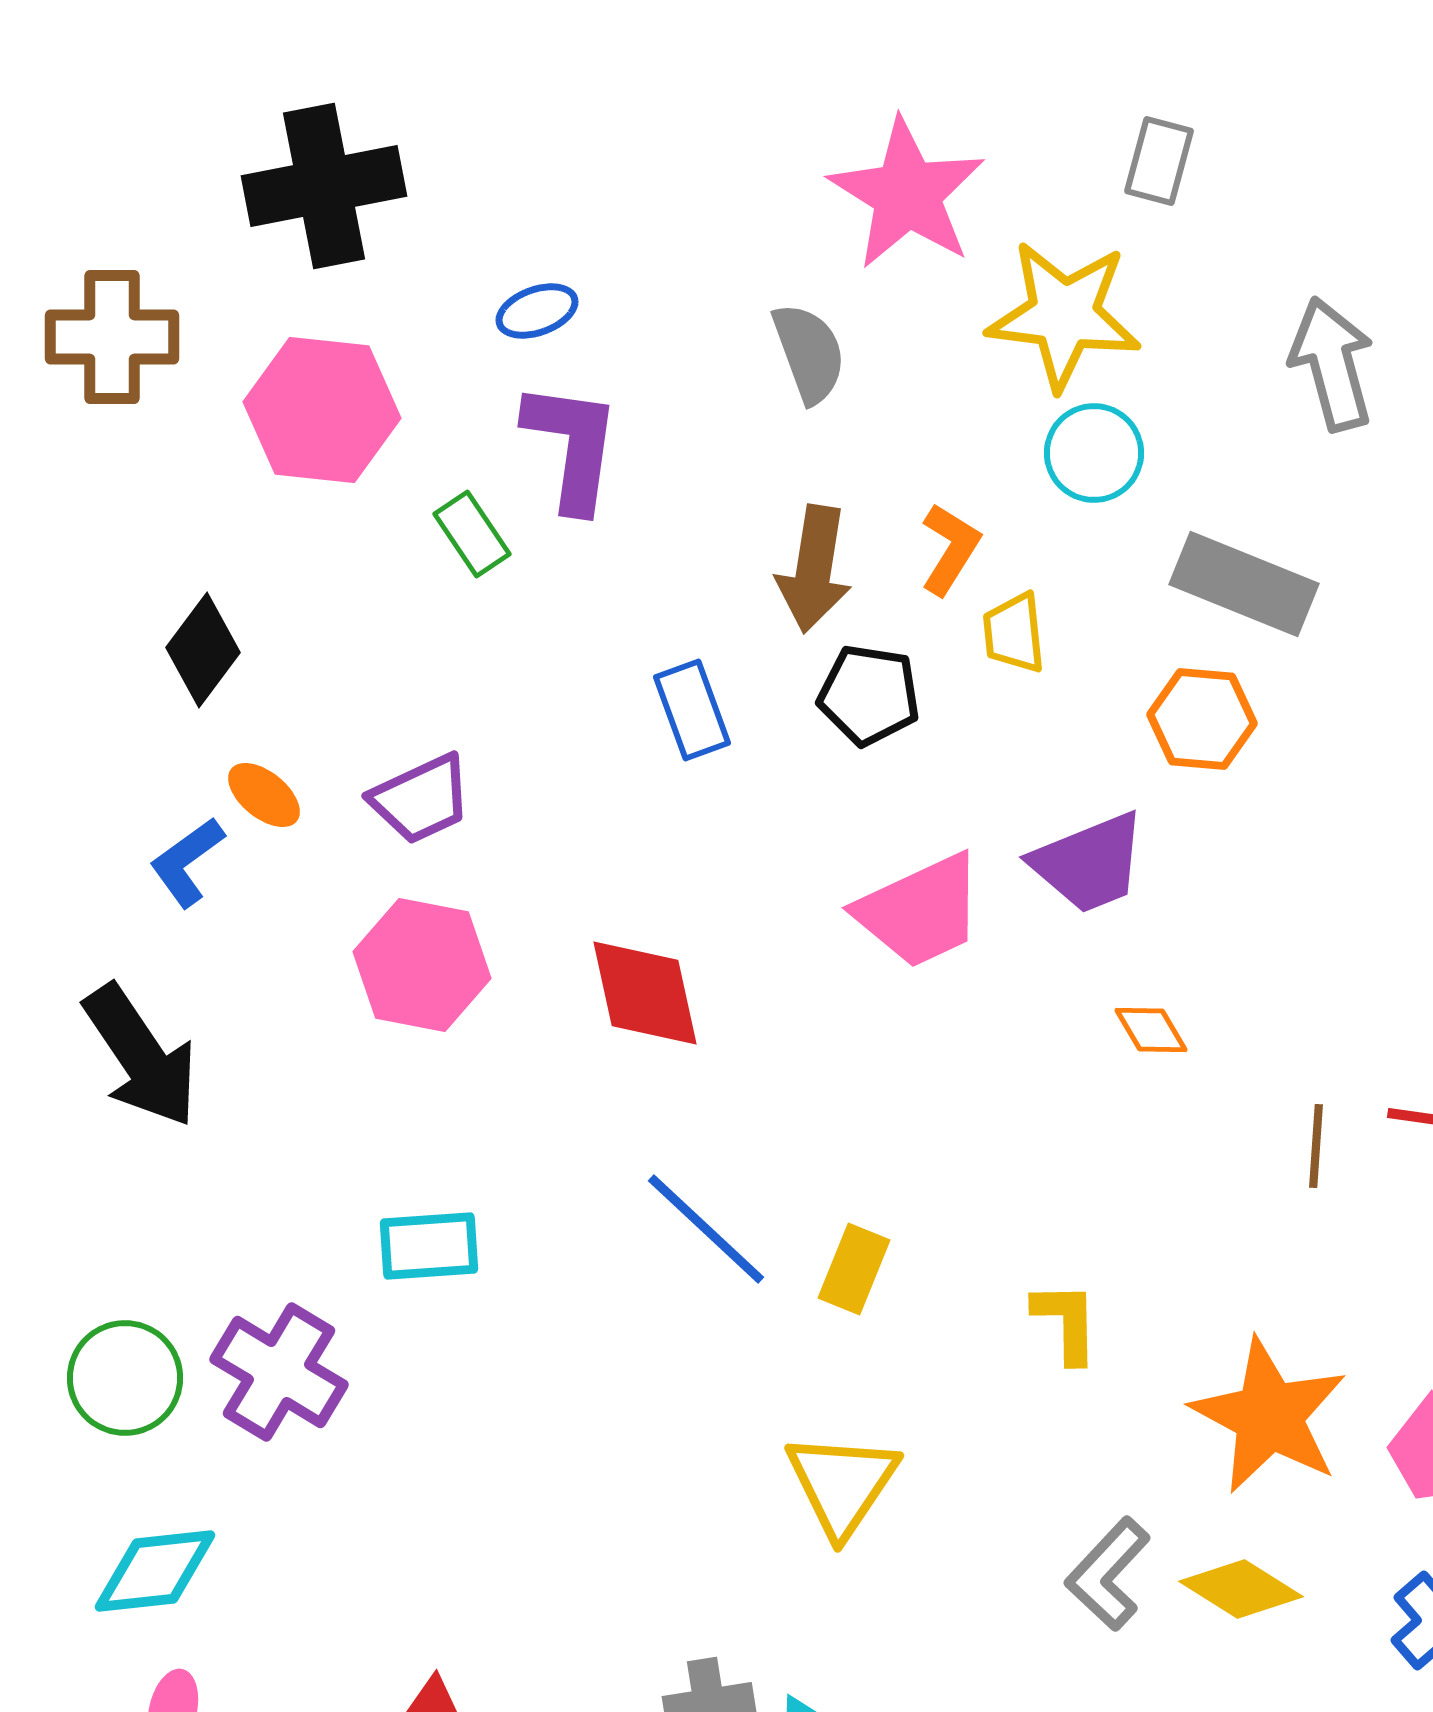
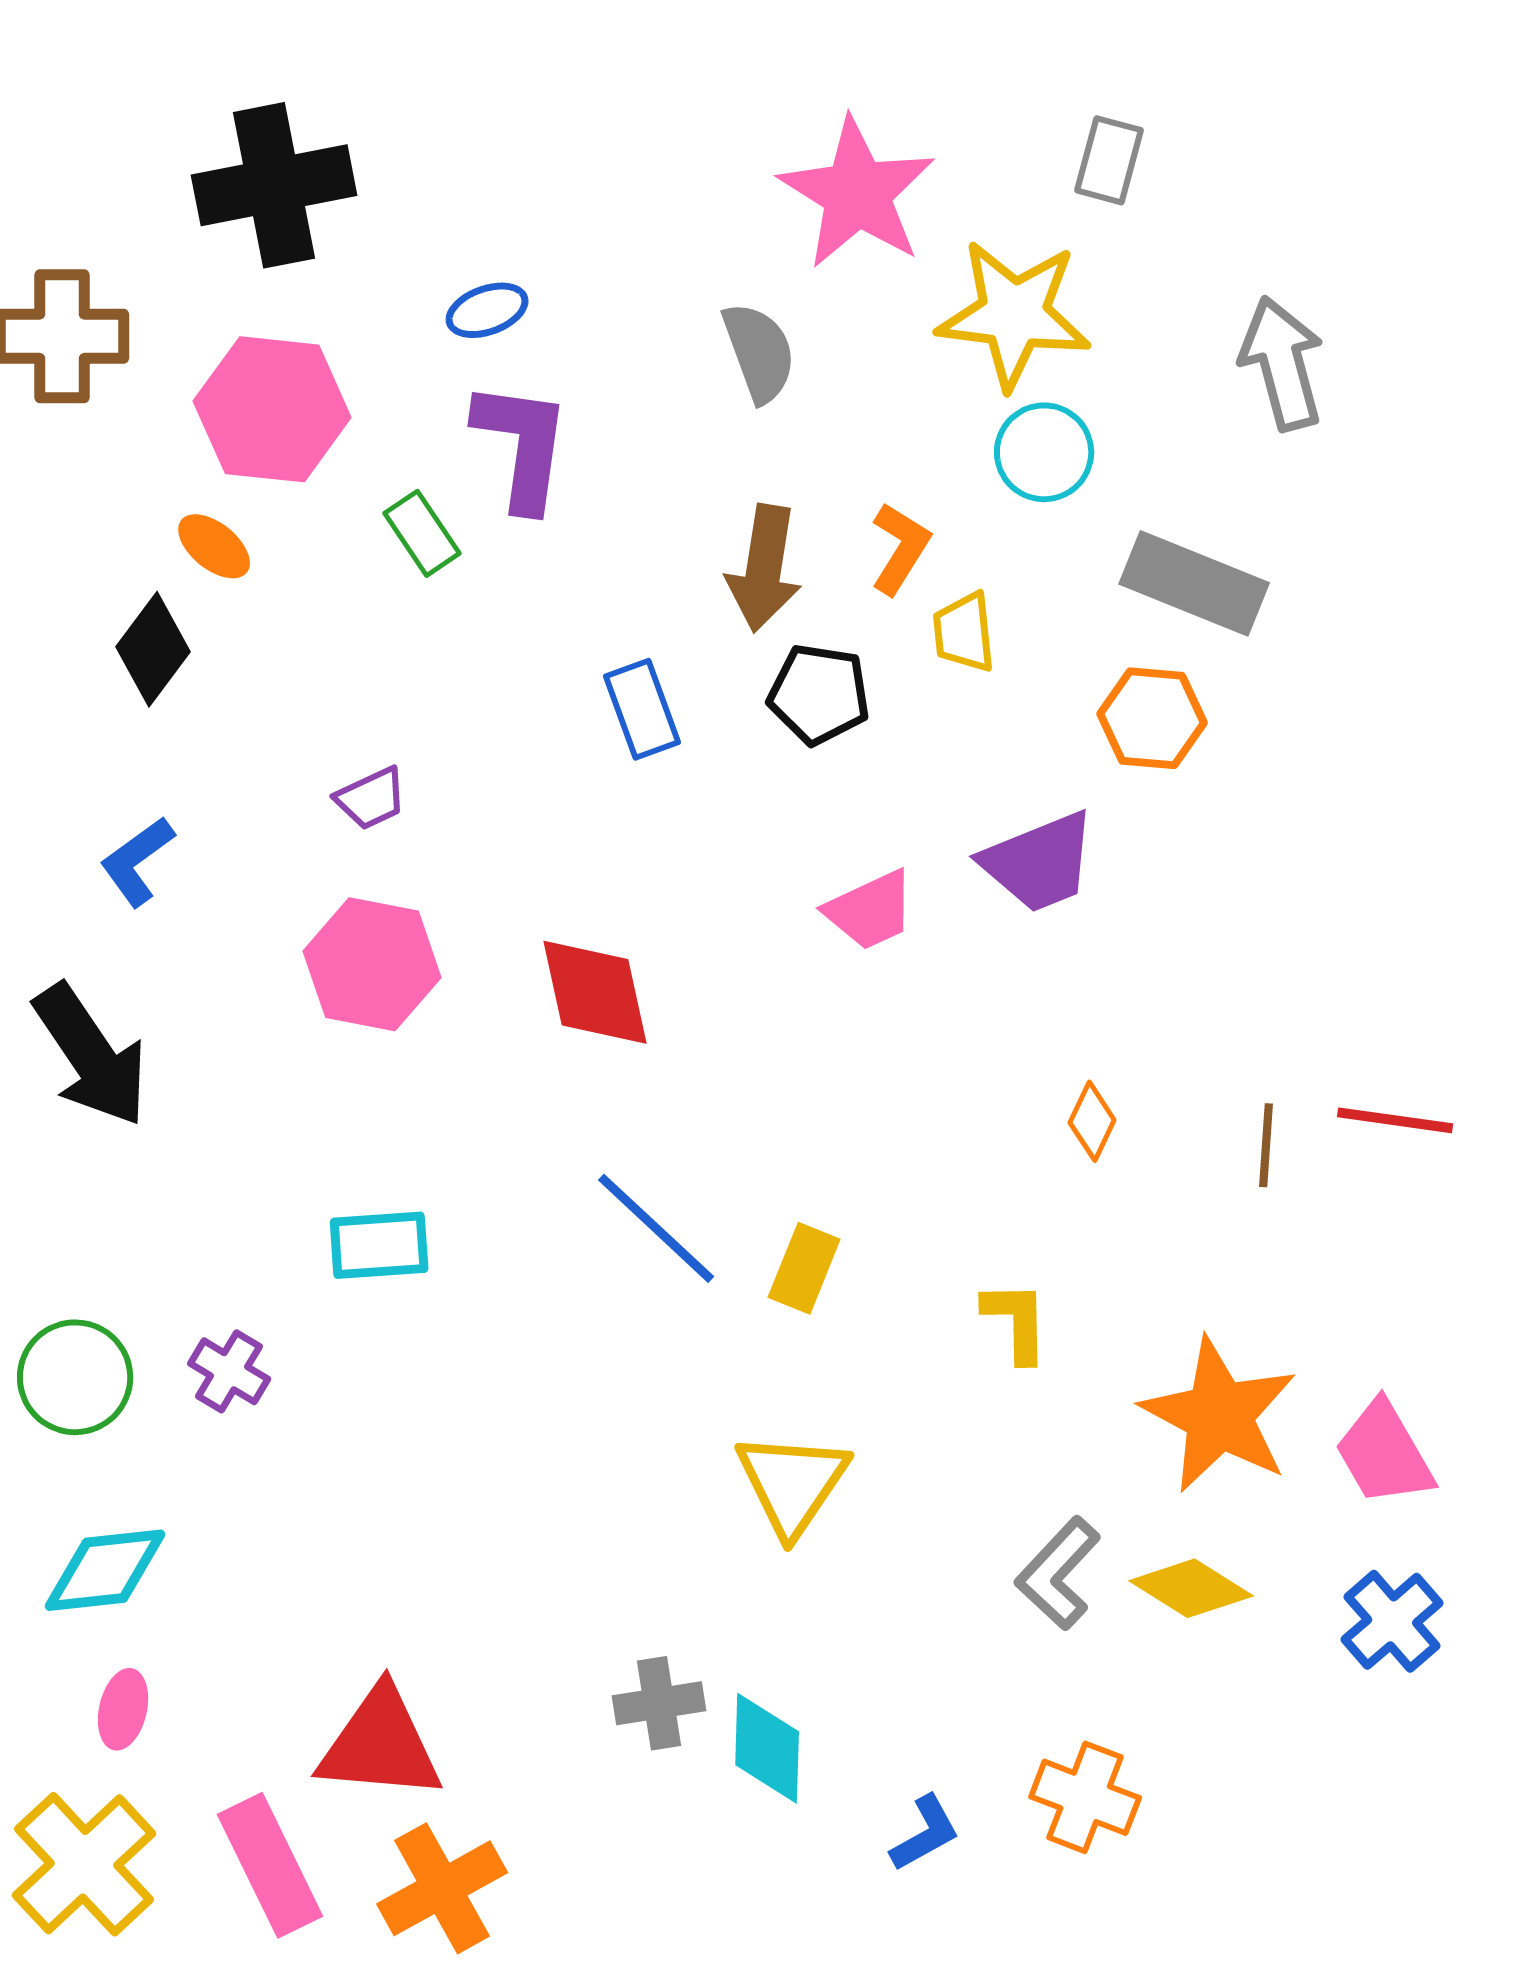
orange ellipse: (264, 795) -> (214, 546), moved
purple trapezoid: (421, 799) -> (371, 798), size x0.7
pink trapezoid: (920, 911) -> (870, 910), size x0.7
orange diamond: (1151, 1030) -> (1092, 1121), moved, turned 56
purple cross: (279, 1372) -> (229, 1371), size x0.6

